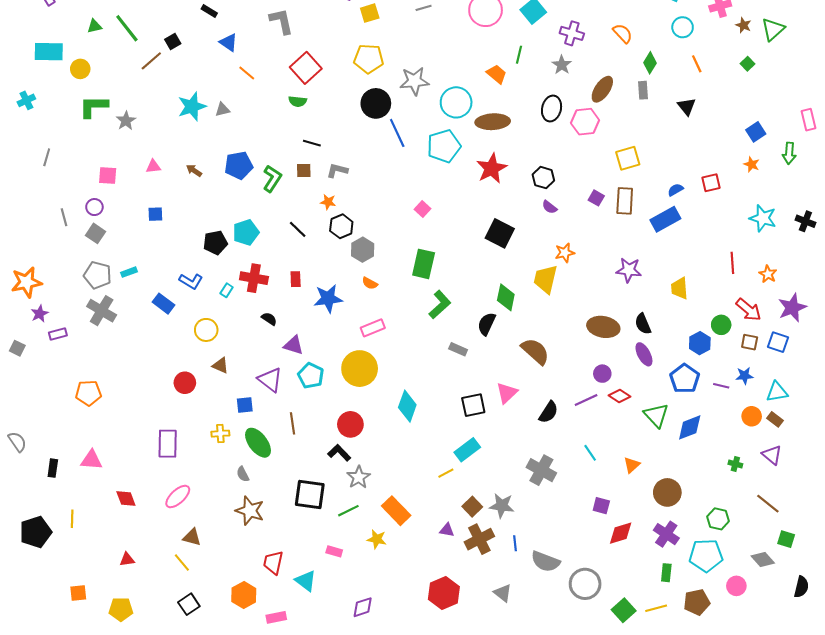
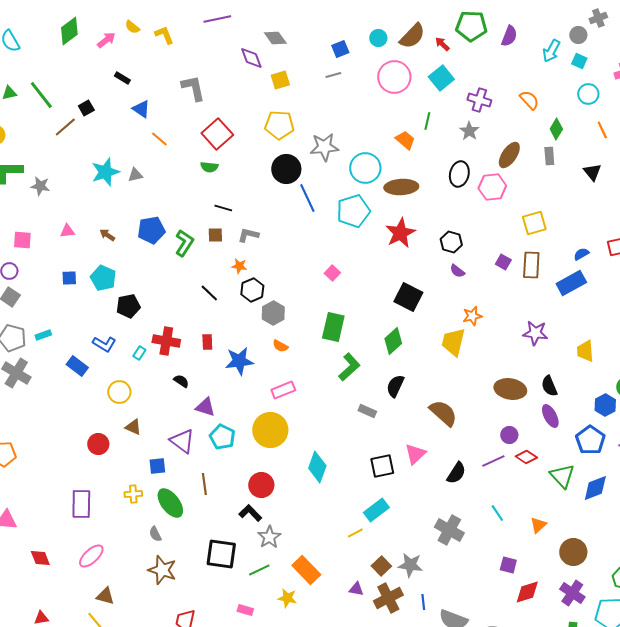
gray star: (126, 121) -> (40, 186), turned -30
cyan pentagon: (246, 232) -> (103, 278), moved, turned -30
green diamond: (506, 297) -> (393, 341), moved, turned 36

